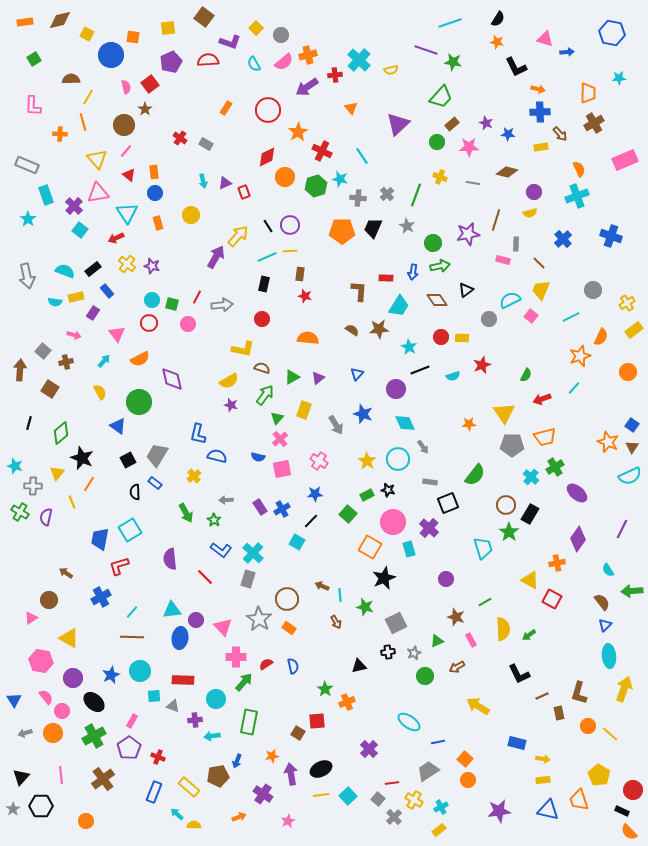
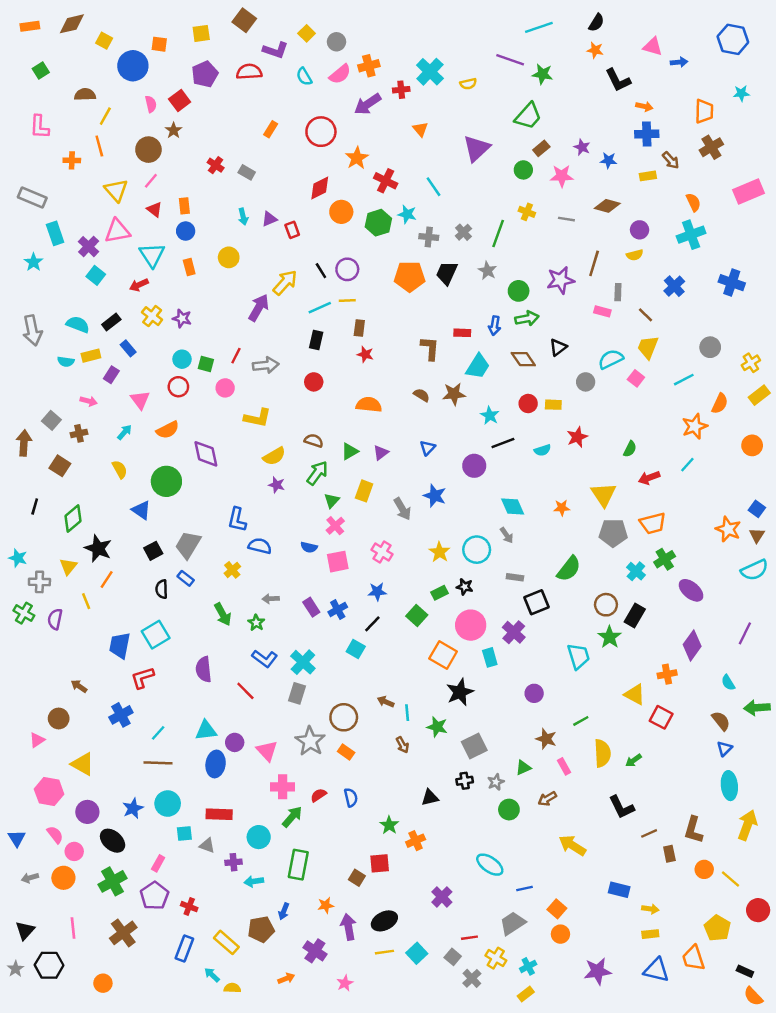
yellow L-shape: (243, 349) -> (257, 418), moved
cyan diamond: (405, 423) -> (513, 506), moved
red circle: (633, 790) -> (758, 910), moved

